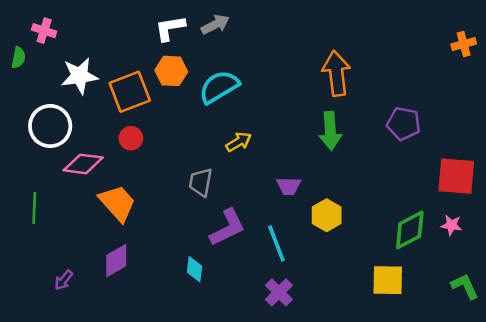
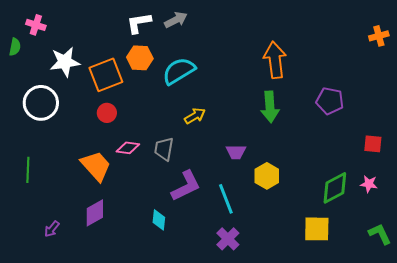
pink diamond: (83, 164) -> (128, 148), moved, size x0.7
red square: (456, 176) -> (373, 144), size x0.6

